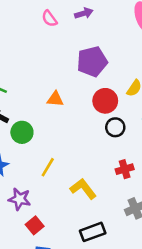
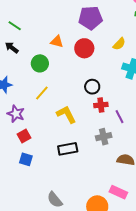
red circle: (105, 101) -> (84, 48), moved
black circle: (115, 127) -> (92, 87), moved
green circle: (22, 132) -> (40, 63), moved

